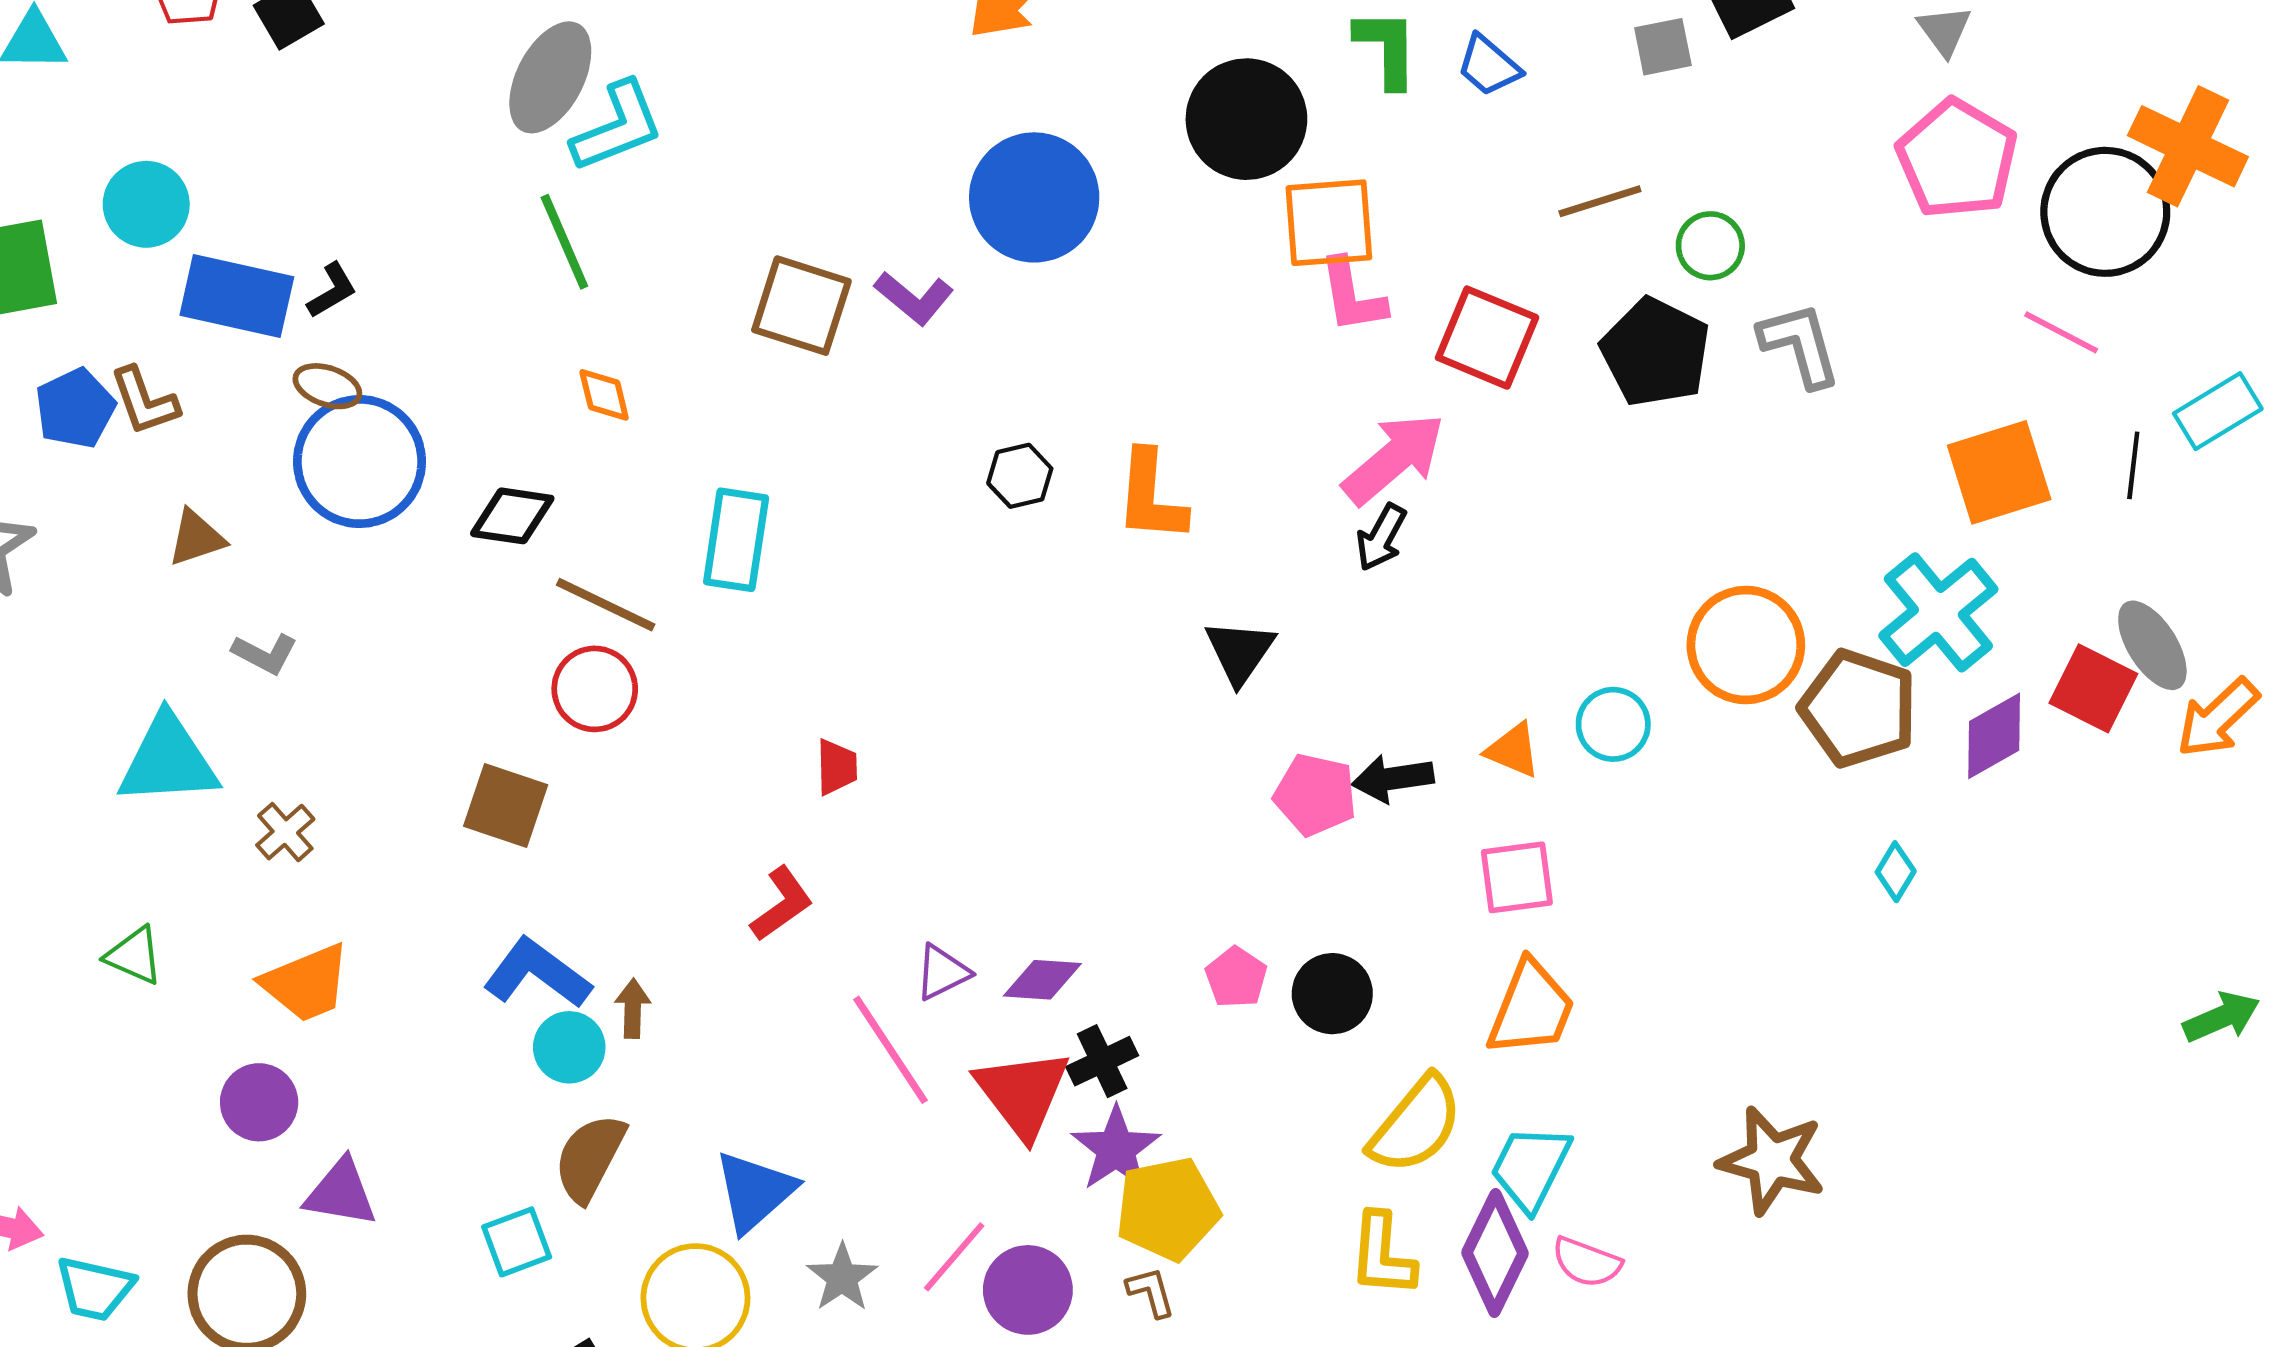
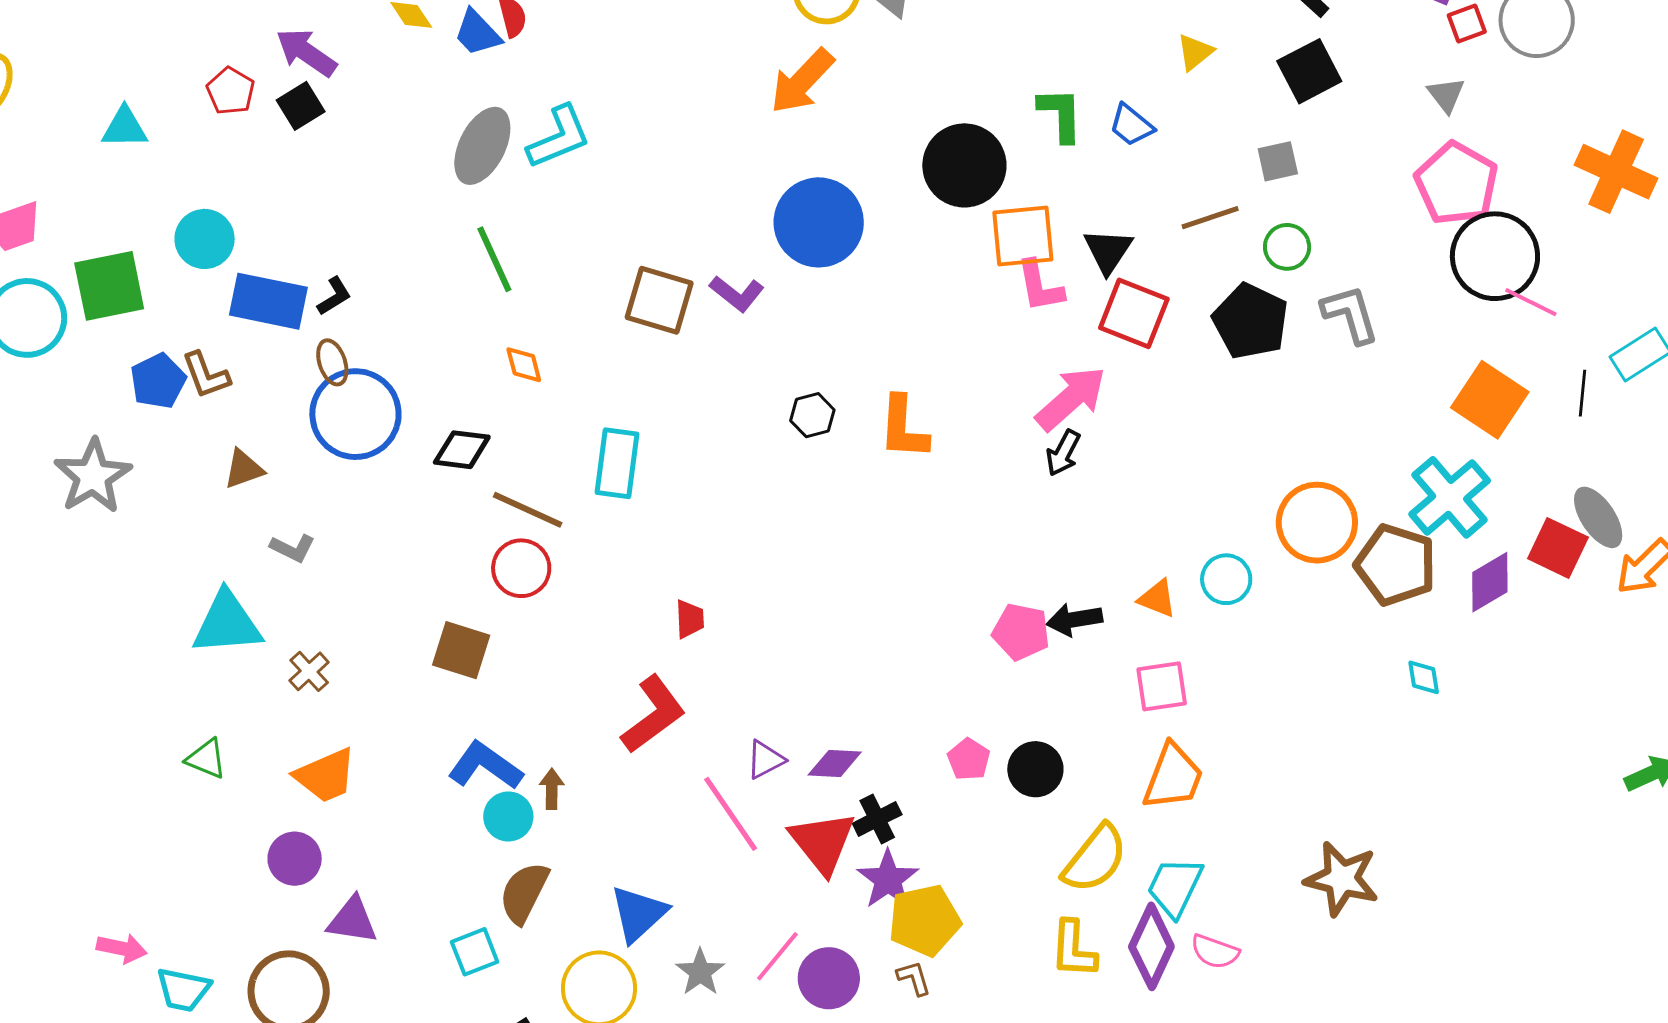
gray square: (1663, 47) -> (1278, 161), moved
cyan L-shape: (617, 127) -> (559, 137), moved
black circle: (2105, 212) -> (1495, 256), moved
brown ellipse: (327, 386) -> (332, 362), turned 54
orange square: (1999, 472) -> (1490, 400), turned -38
black triangle: (1240, 652) -> (1108, 251), moved
cyan diamond: (1896, 872) -> (1424, 677), turned -39
red L-shape: (782, 904) -> (653, 714), size x1.5

